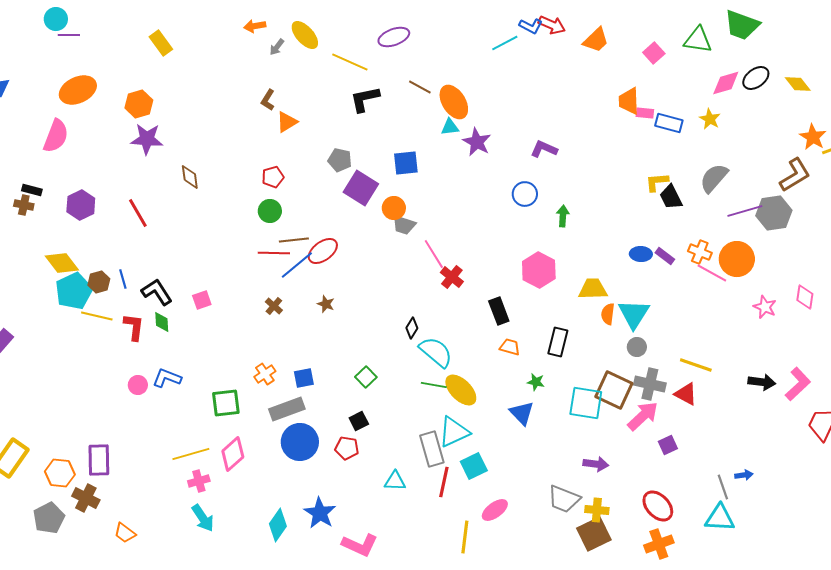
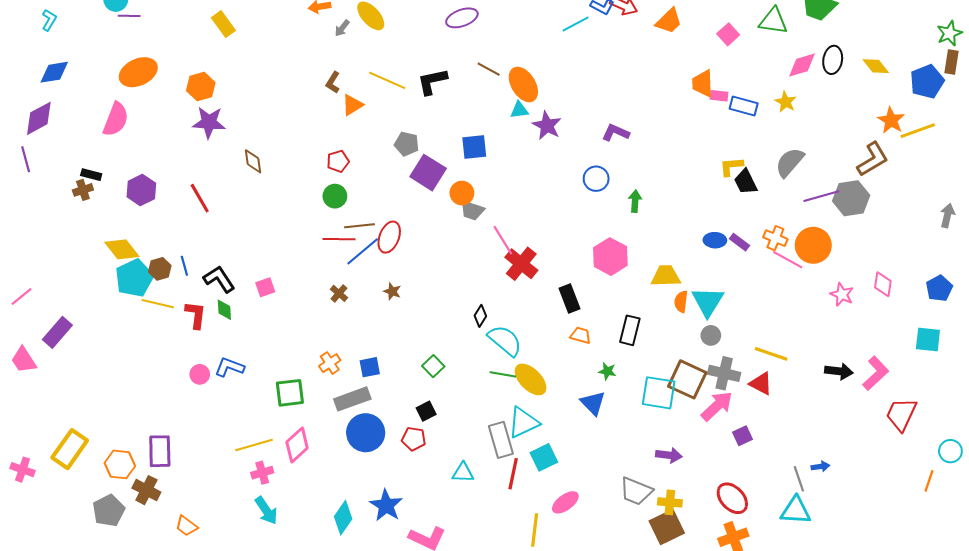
yellow line: (350, 62) -> (387, 80), moved
black ellipse: (756, 78) -> (833, 60), turned -44
brown cross: (24, 205) -> (83, 190), turned -30
red ellipse: (323, 251) -> (389, 237), turned -32
red cross: (452, 277) -> (521, 264), size x1.4

